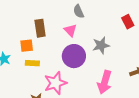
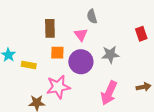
orange square: (27, 46) -> (57, 53), moved
yellow rectangle: (32, 63) -> (29, 65), moved

